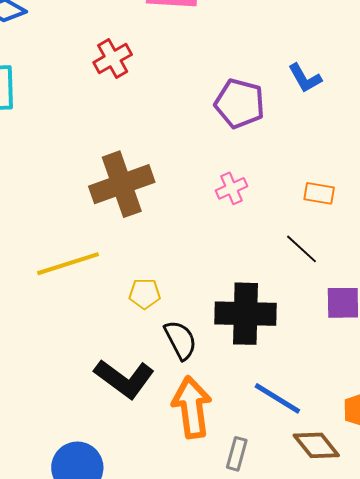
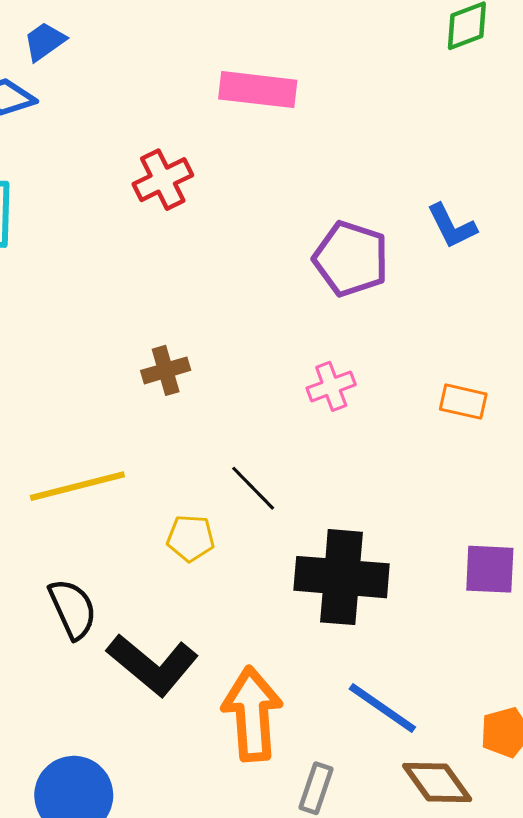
brown cross: (122, 184) -> (166, 370), size x0.5
black line: (302, 249) -> (253, 488), moved
black semicircle: (180, 340) -> (73, 609), moved

